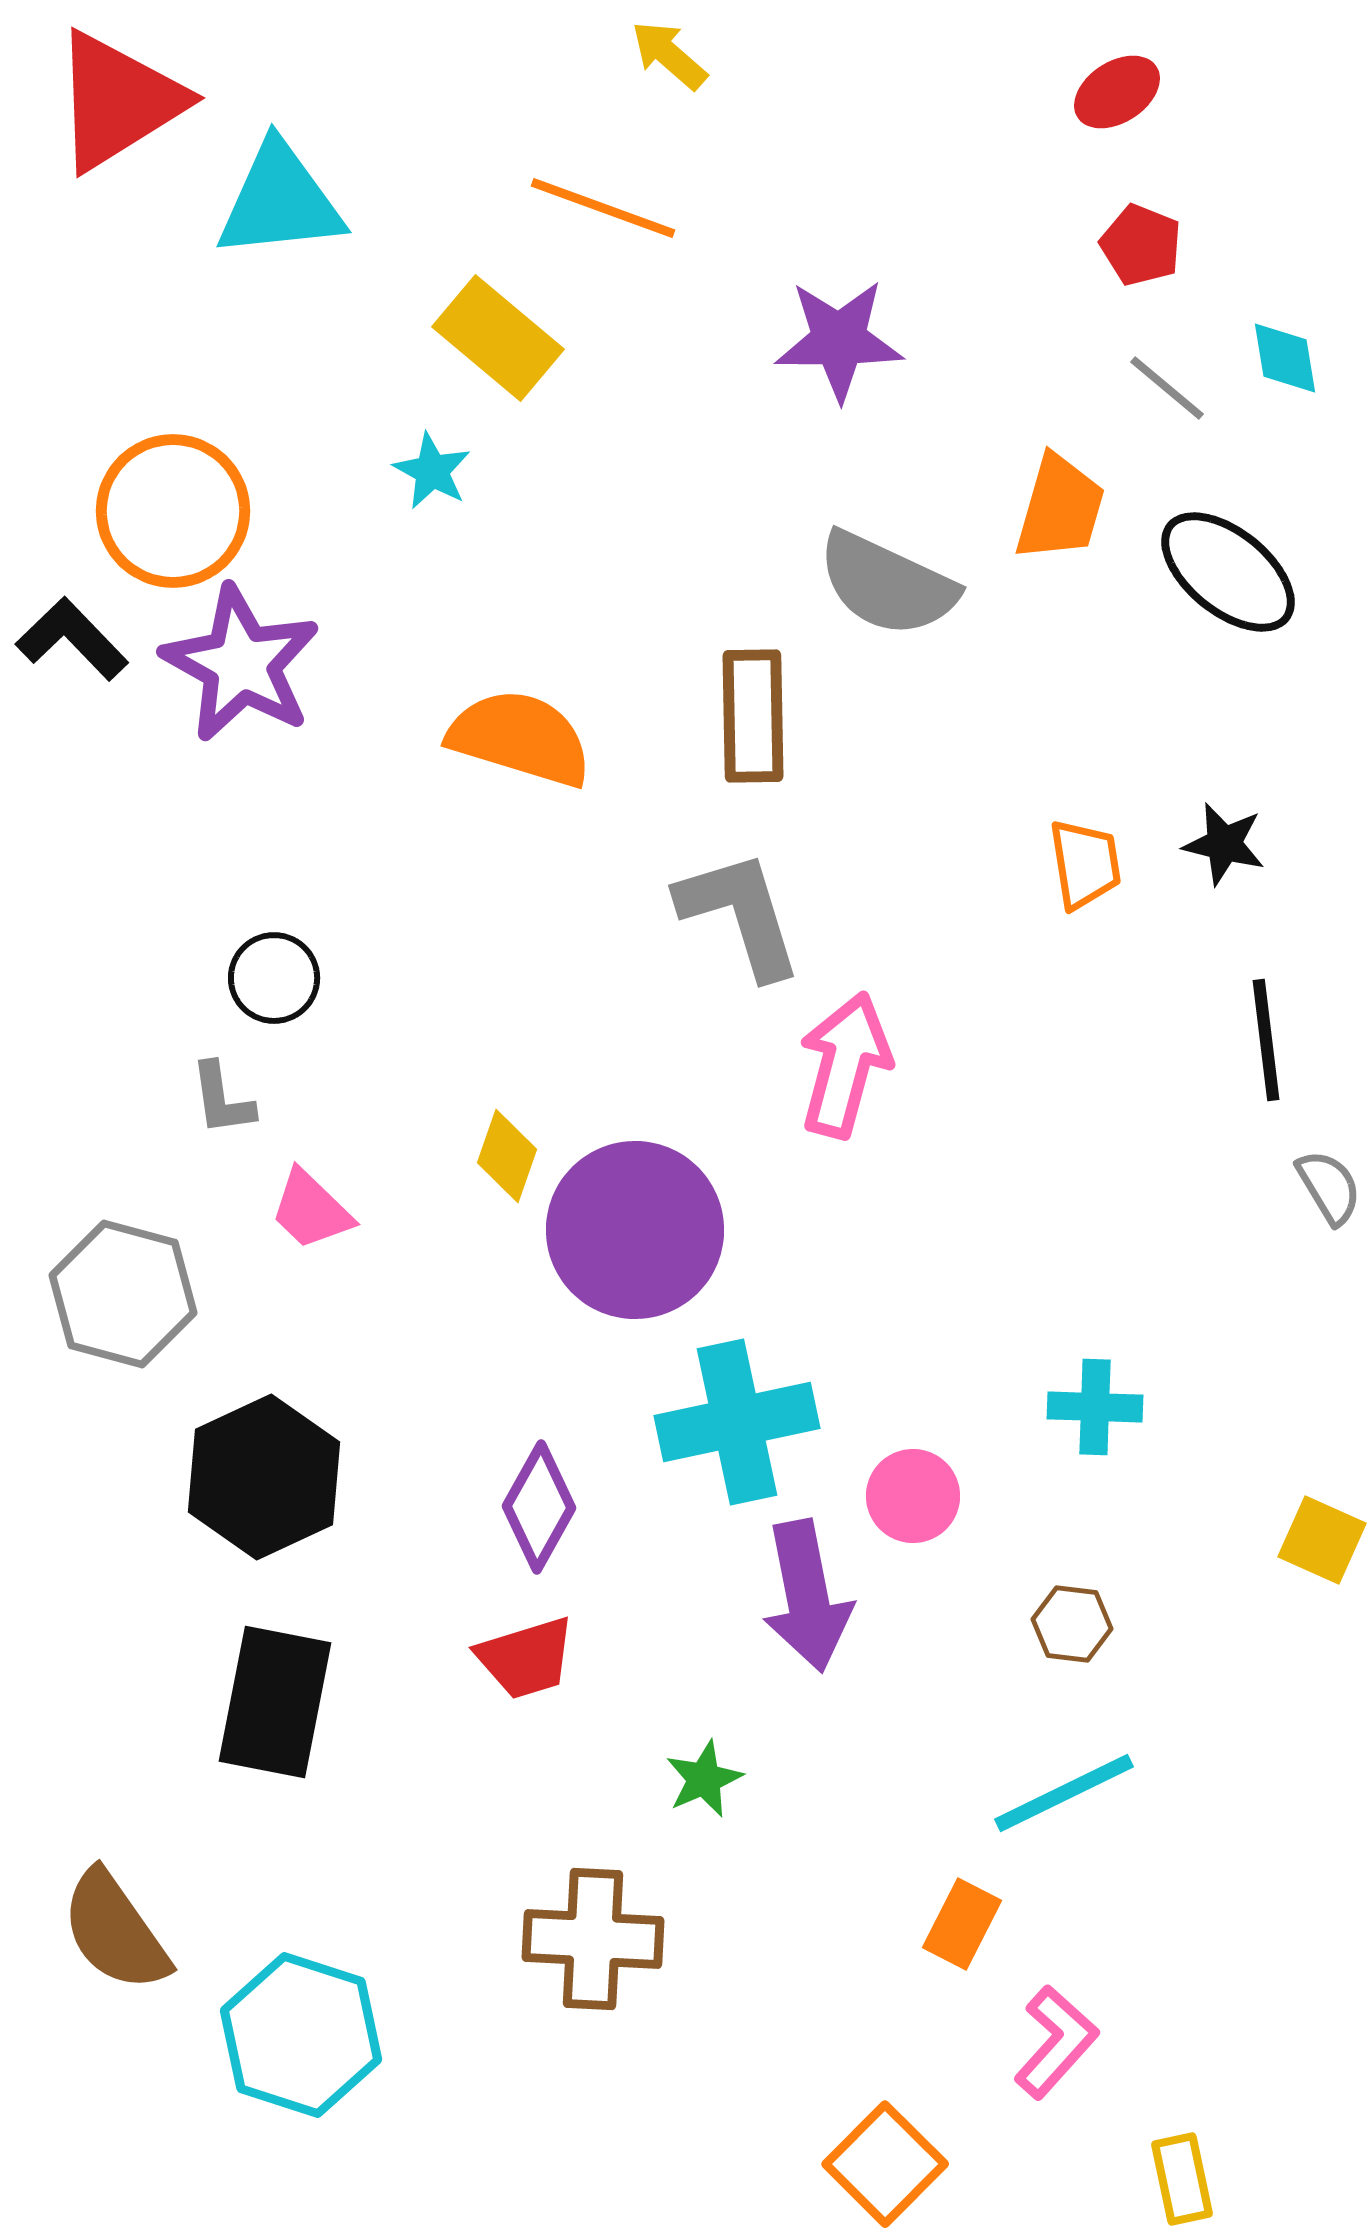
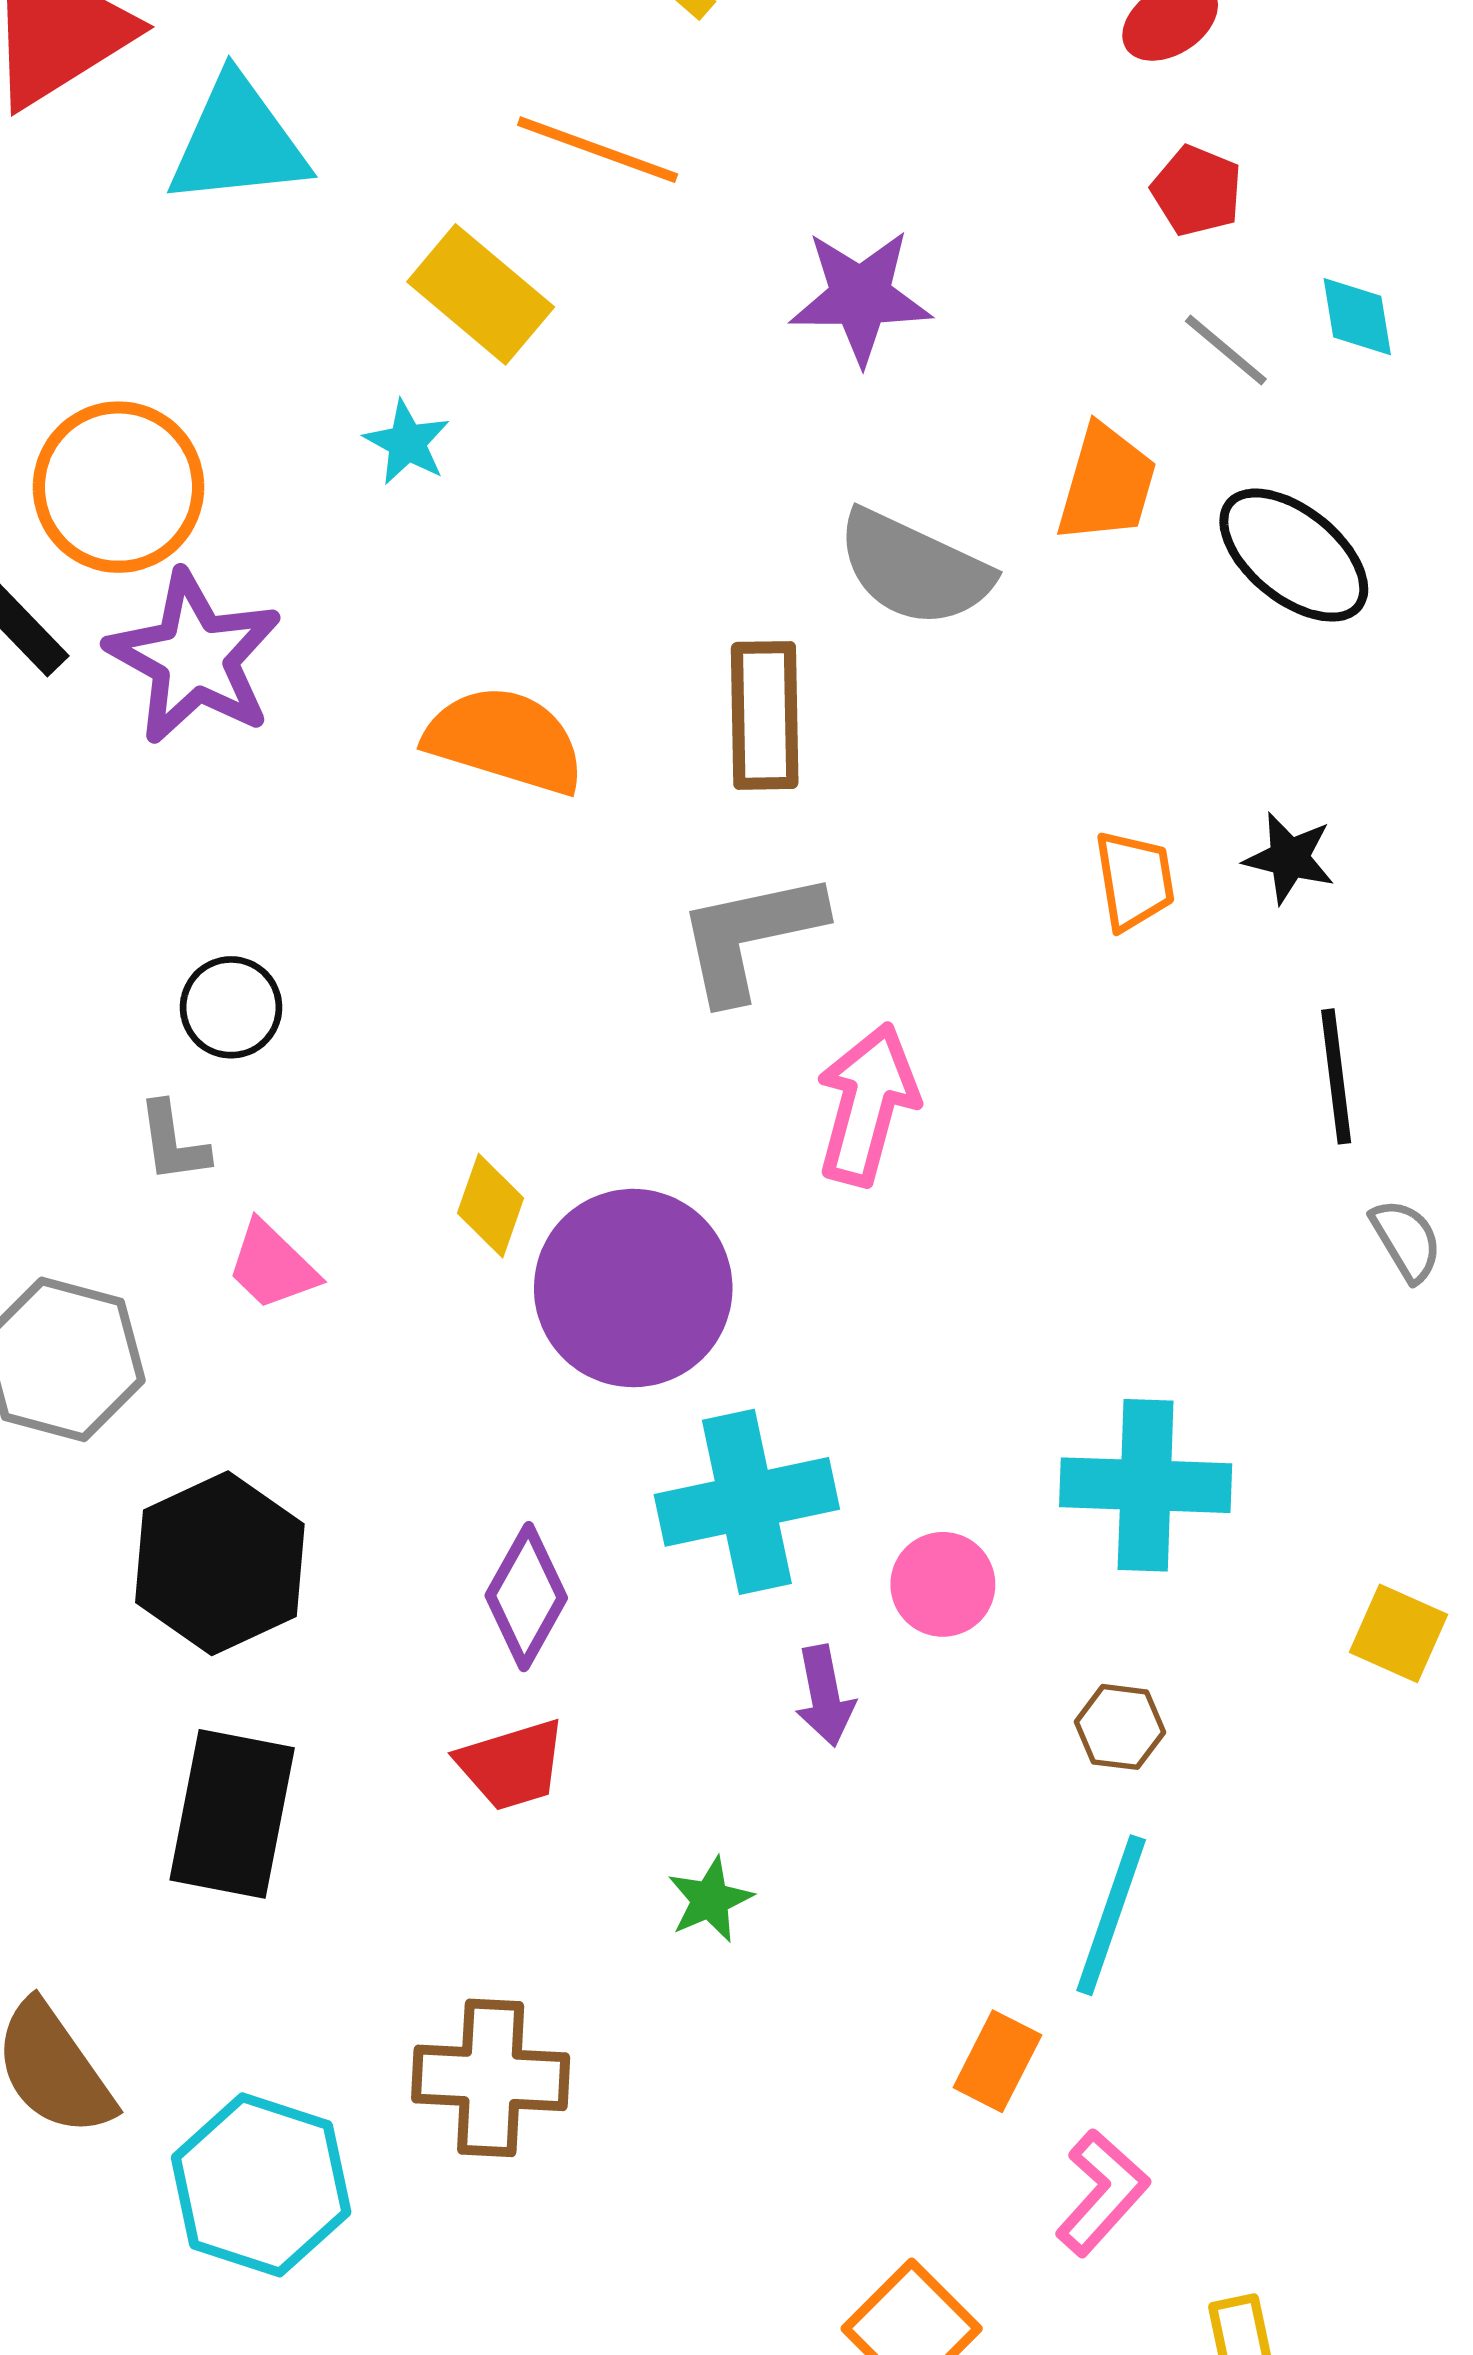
gray L-shape: (740, 914) -> (750, 936), turned -85
cyan cross: (1095, 1407) -> (1146, 1485), size x1.6
purple arrow: (807, 1596) -> (825, 1696), size x0.6
cyan line: (1064, 1793) -> (1111, 1915), turned -45
brown cross: (593, 1939) -> (491, 2078), moved

